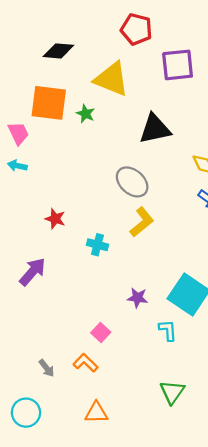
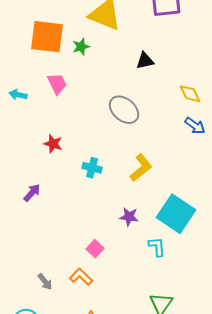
green star: (86, 114) -> (81, 47), turned 30
black triangle: (155, 129) -> (145, 61), size x0.6
pink trapezoid: (18, 133) -> (57, 84), moved
yellow L-shape: (142, 222) -> (141, 168), moved
purple arrow: (32, 272) -> (32, 193), size x0.7

